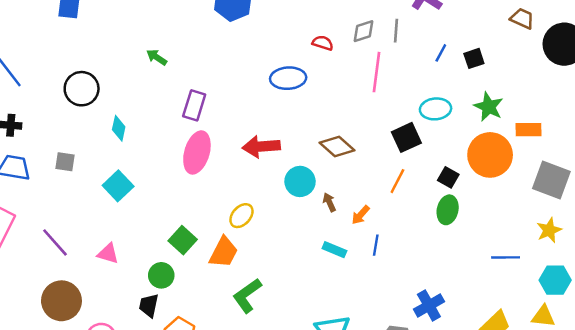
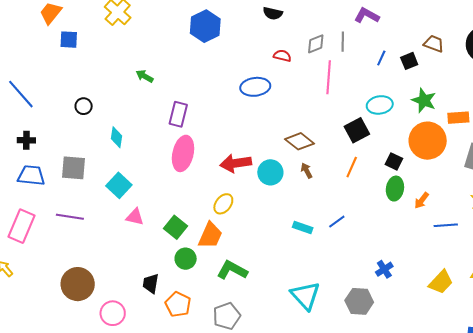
brown trapezoid: (522, 19) -> (434, 44), moved
black circle: (82, 89) -> (84, 106), size x0.6
red arrow: (261, 147) -> (236, 163), moved
gray square: (65, 162) -> (73, 168), size x1.5
brown arrow: (329, 202) -> (307, 171), moved
orange arrow: (361, 215) -> (422, 200), moved
purple line: (55, 242) -> (70, 217), moved, turned -36
blue line: (376, 245) -> (337, 222), turned 48
pink triangle: (108, 253) -> (135, 217), moved
green circle: (161, 275) -> (186, 259), moved
green L-shape: (247, 295) -> (232, 270), turned 68
blue cross: (429, 305) -> (384, 269), size x0.7

